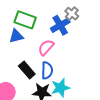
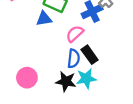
black rectangle: (27, 70) -> (90, 55), moved

